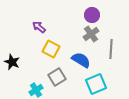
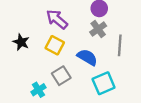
purple arrow: (39, 27) -> (57, 19), moved, size x1.5
black star: (12, 62) -> (21, 42), moved

